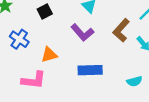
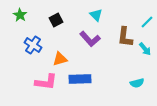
brown L-shape: (121, 30) -> (125, 37), turned -35
blue rectangle: (90, 70) -> (80, 79), moved

